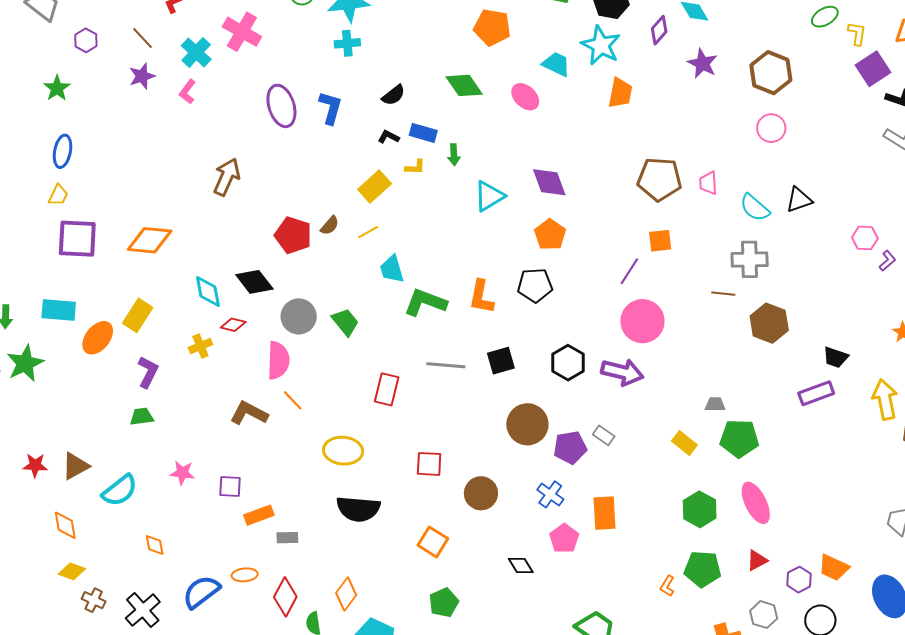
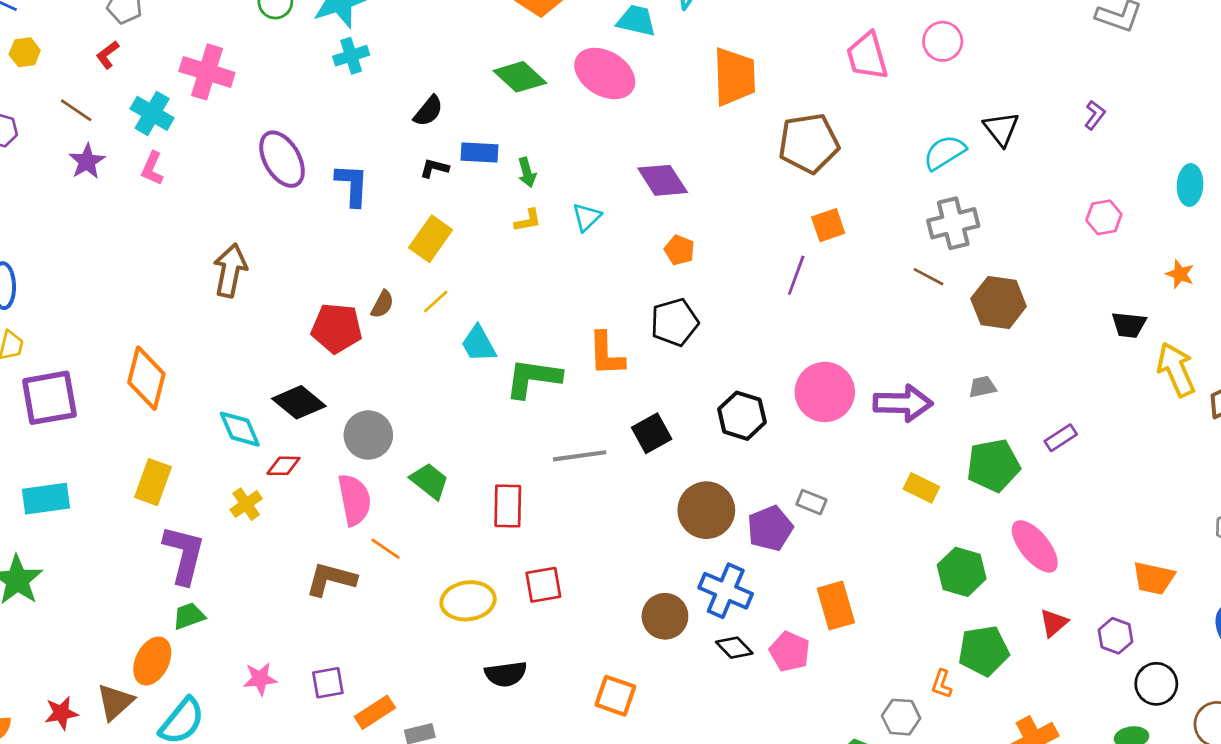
orange trapezoid: (620, 93) -> (734, 77), moved, size x1.4
pink ellipse: (525, 97) -> (605, 74), size x1.5
blue L-shape: (331, 108) -> (352, 185), moved
yellow L-shape: (415, 167) -> (528, 220), moved
pink trapezoid: (708, 183) -> (867, 56), moved, size x1.5
cyan triangle: (489, 196) -> (587, 217), size x0.7
black triangle: (799, 200) -> (1001, 129), turned -36
cyan semicircle: (755, 208) -> (945, 153), turned 120
orange pentagon: (550, 235) -> (679, 250), size x0.7
pink hexagon: (865, 238) -> (1104, 217), moved
orange diamond: (150, 240) -> (146, 378), turned -69
purple L-shape: (887, 261) -> (1095, 115), moved
brown line: (723, 294) -> (928, 277), turned 35
pink circle: (642, 321) -> (825, 392), moved
green trapezoid: (345, 322) -> (429, 481), moved
orange ellipse: (98, 338) -> (152, 661), moved
black trapezoid: (836, 357) -> (1129, 325), moved
purple L-shape: (148, 372) -> (184, 555), size x1.4
purple arrow: (622, 372) -> (903, 403), moved
purple rectangle: (816, 393) -> (1061, 438), moved, size x0.7
gray trapezoid: (715, 404) -> (982, 387), moved
red square: (429, 464) -> (543, 585), moved
blue cross: (550, 494) -> (726, 591), moved, size x1.4
black semicircle: (358, 509) -> (506, 674), size x0.7
black diamond: (521, 565) -> (734, 648), moved
orange trapezoid: (834, 568) -> (1154, 578), moved
gray hexagon: (764, 615) -> (901, 717), moved

